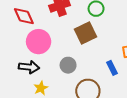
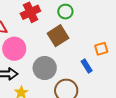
gray circle: (68, 65) -> (45, 68), size x1.5

